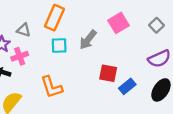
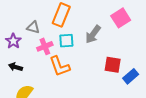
pink cross: (20, 56) -> (45, 46), moved
orange L-shape: (52, 87) -> (60, 66), moved

